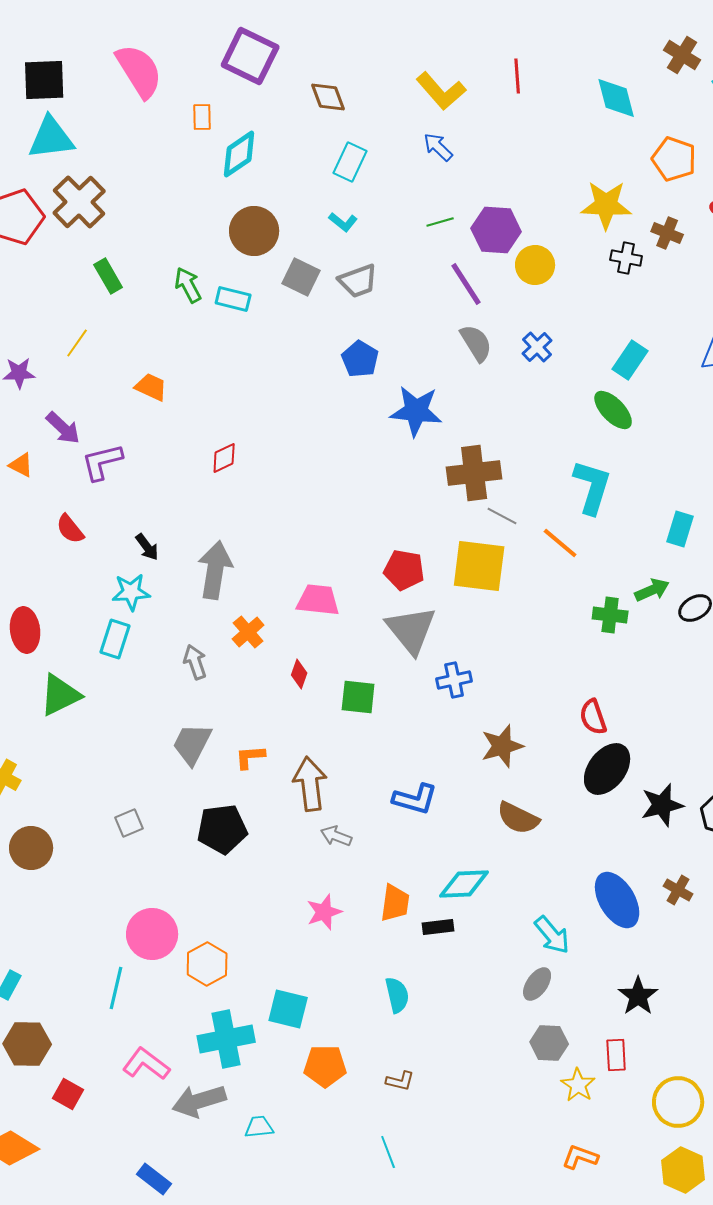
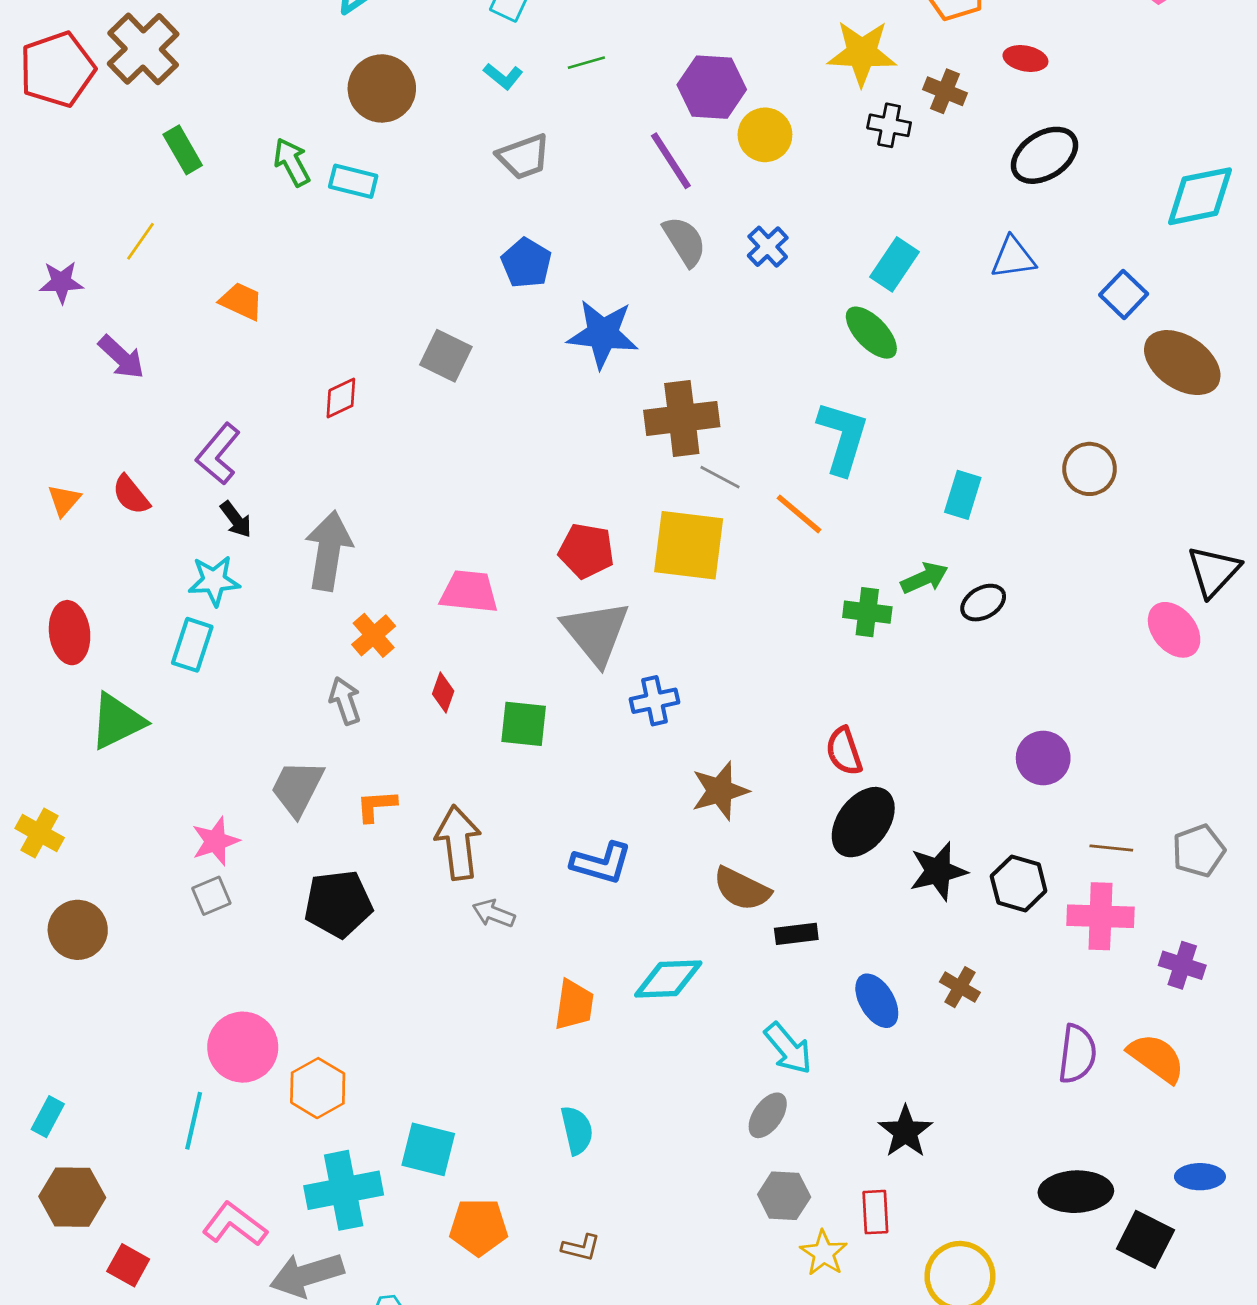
green line: (440, 222) -> (586, 63), moved
gray square: (301, 277) -> (446, 356), moved
purple L-shape: (102, 462) -> (218, 454), moved, turned -36
orange triangle: (21, 465) -> (64, 500), moved, turned 44
gray arrow: (195, 662) -> (345, 701), moved
blue ellipse: (617, 900) -> (877, 1001), size x0.7
pink star: (324, 912) -> (215, 841), moved
black rectangle: (438, 927) -> (796, 934), moved

